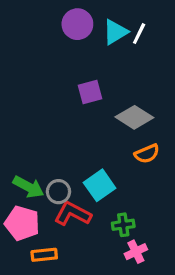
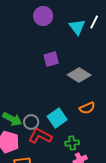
cyan triangle: (115, 32) -> (77, 27), moved, turned -36
white line: (139, 34) -> (94, 22), moved
orange semicircle: (147, 154) -> (87, 108), moved

